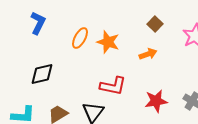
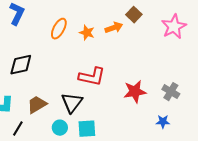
orange star: (108, 42) -> (87, 33), size x0.7
orange arrow: (148, 54) -> (114, 28), moved

